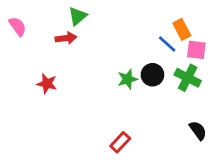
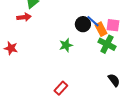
orange rectangle: (182, 29) -> (101, 29), moved
black circle: (152, 75) -> (83, 24), moved

